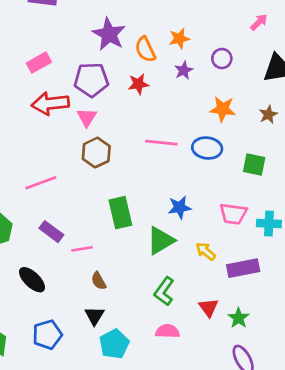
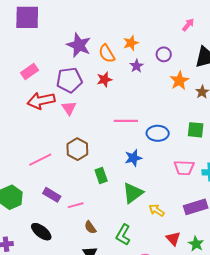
orange star: (223, 109) -> (179, 81), moved, turned -30
blue ellipse: (207, 148) -> (158, 133), moved
brown hexagon: (96, 153) -> (77, 149), moved
blue star: (180, 207) -> (133, 158), moved
green rectangle: (120, 213) -> (101, 175), size x0.7
yellow arrow: (206, 251) -> (157, 210), moved
green L-shape: (164, 291) -> (123, 235), moved

